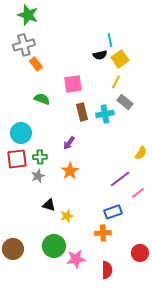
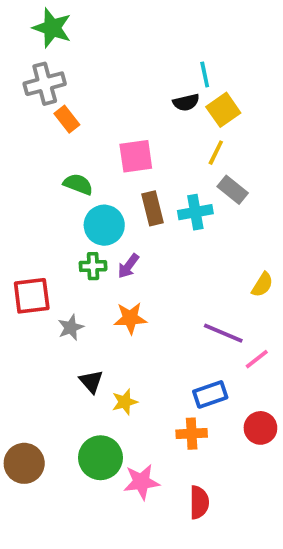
cyan circle: (21, 133) -> (104, 225), moved
green cross: (40, 157) -> (93, 266), moved
orange star: (70, 171) -> (130, 318), turned 30
purple line: (120, 179) -> (223, 333), turned 60
black triangle: (49, 205) -> (91, 381), turned 32
red circle: (140, 253) -> (260, 428), moved

